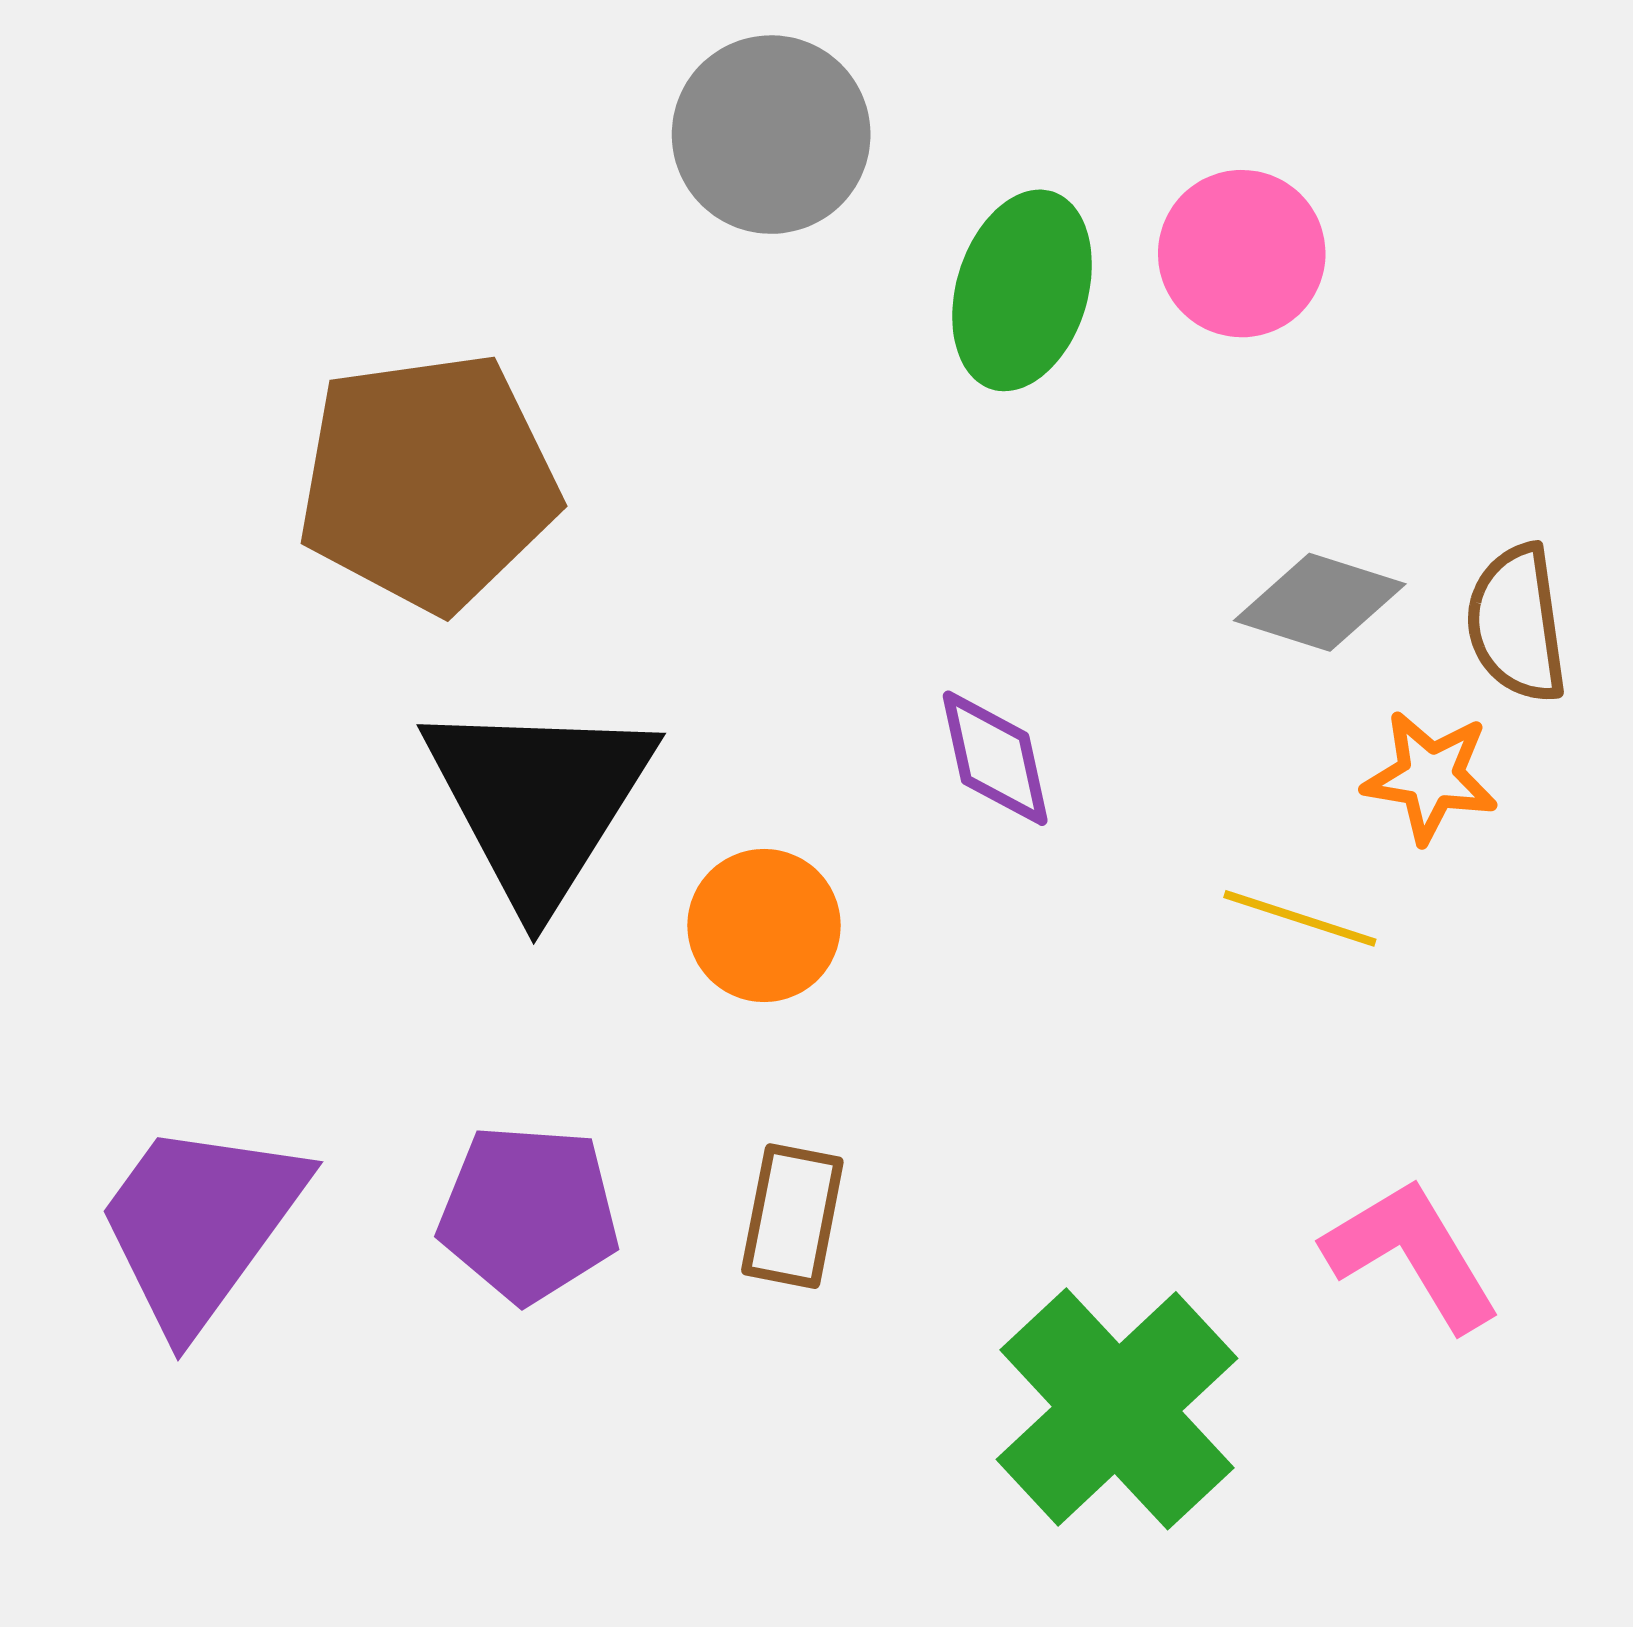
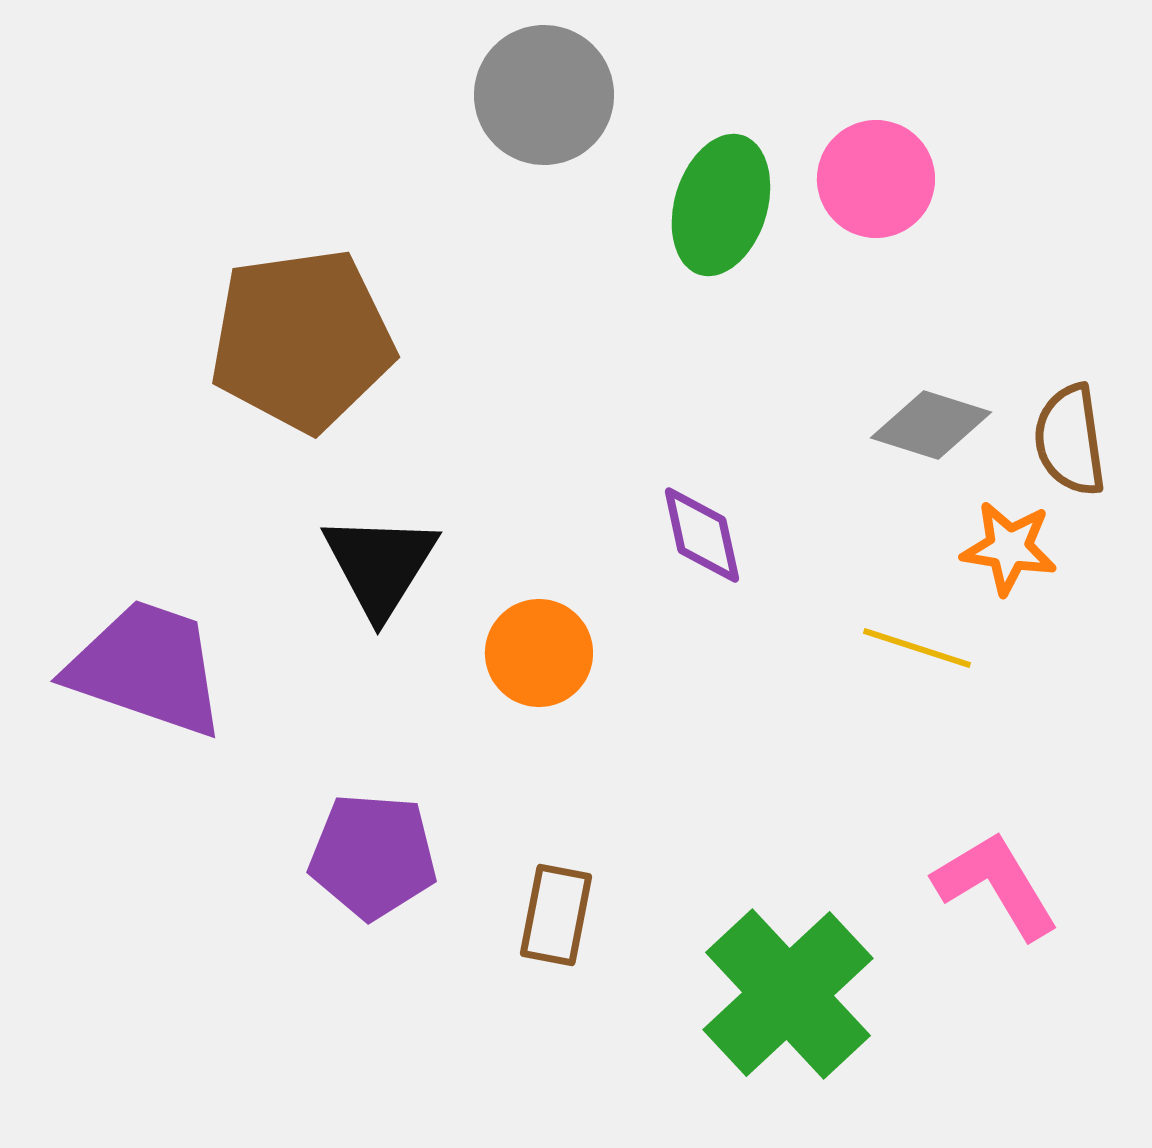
black triangle: (539, 801) -> (380, 565), size x0.7
brown rectangle: (792, 1216) -> (556, 915), moved
purple trapezoid: (200, 1225) -> (147, 668), moved, turned 73

